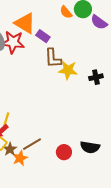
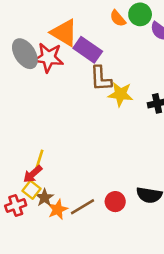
purple rectangle: (43, 36) -> (88, 50), size x1.5
brown line: (32, 144) -> (82, 207), moved

